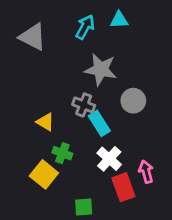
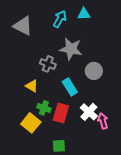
gray cross: (84, 105) -> (48, 64), moved
white cross: (109, 159) -> (89, 112), moved
red rectangle: (123, 187) -> (61, 113), moved, turned 36

